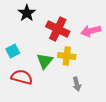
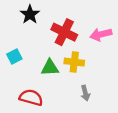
green triangle: (45, 61) -> (50, 68), turned 48
red semicircle: (22, 77) -> (31, 98), moved

